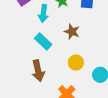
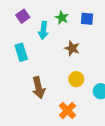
cyan rectangle: (43, 41) -> (21, 52), moved, turned 30

